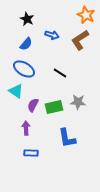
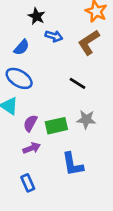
black star: (27, 19) -> (36, 16), moved
black line: (60, 73) -> (78, 83), moved
purple arrow: (26, 128) -> (32, 148), moved, turned 72
blue rectangle: (31, 153) -> (28, 183), turned 64

